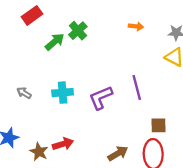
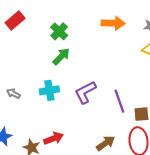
orange arrow: (136, 26) -> (113, 23), size x1.6
green arrow: (55, 42) -> (61, 56), moved
purple line: (137, 87) -> (119, 101), moved

